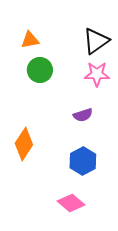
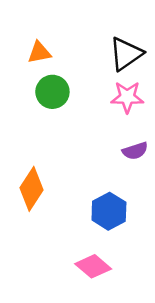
purple semicircle: (83, 115) -> (135, 151), moved

